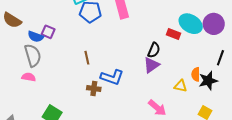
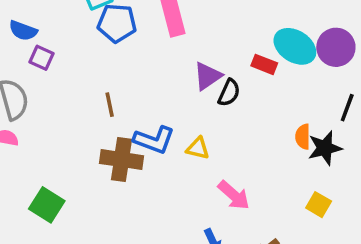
blue semicircle: (36, 37) -> (23, 31), moved
purple triangle: (151, 65) -> (208, 76), moved
yellow triangle: (180, 86) -> (198, 148), moved
brown cross: (94, 89) -> (121, 160), size x1.6

